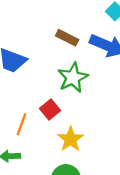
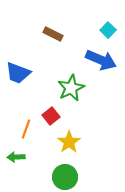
brown rectangle: (67, 38) -> (53, 34), moved

